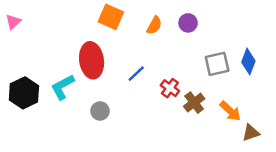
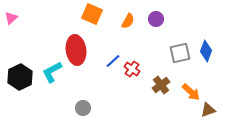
red cross: (170, 88) -> (132, 69), moved
gray circle: (100, 111) -> (83, 108), moved

